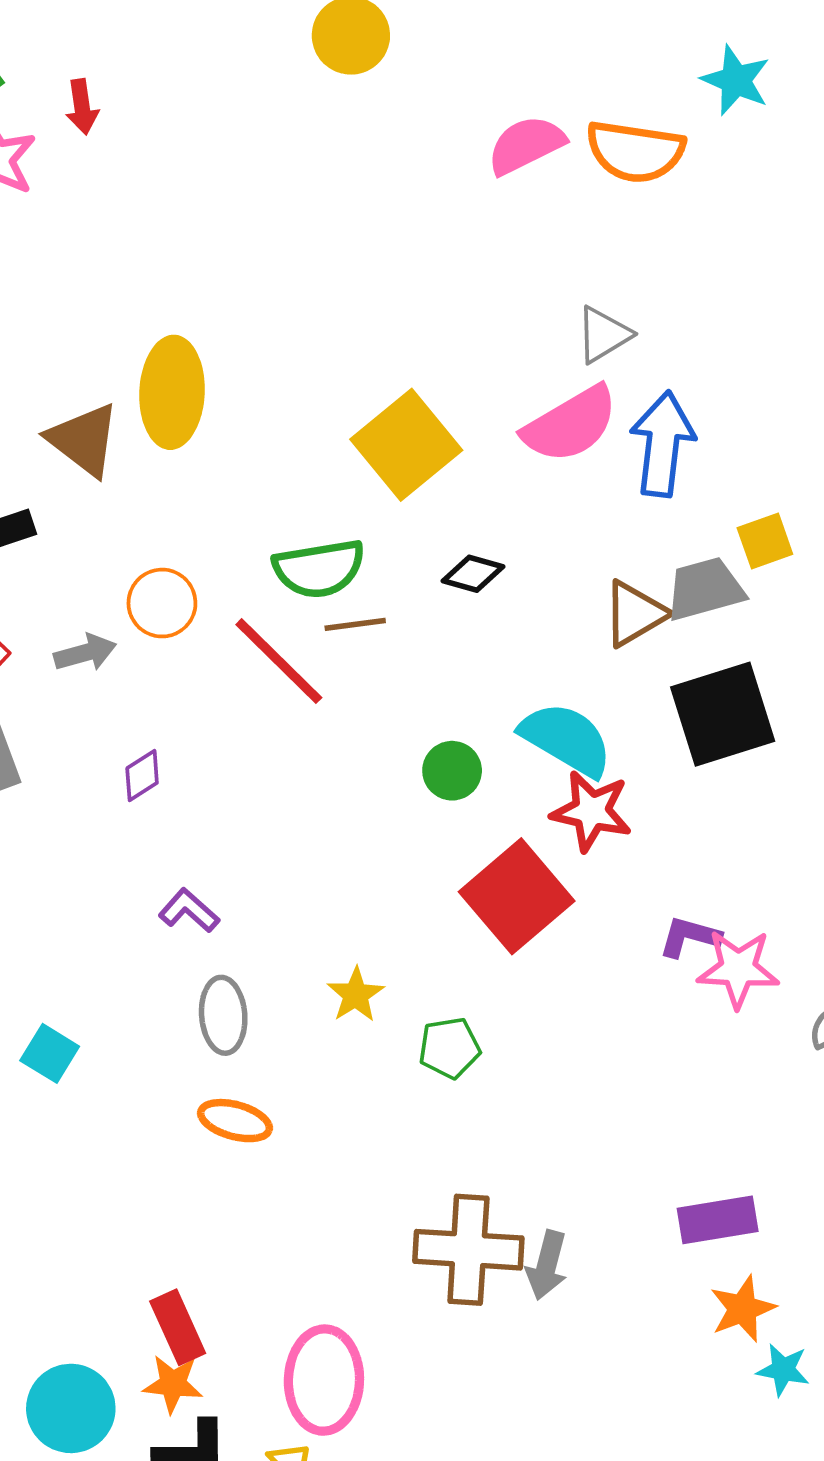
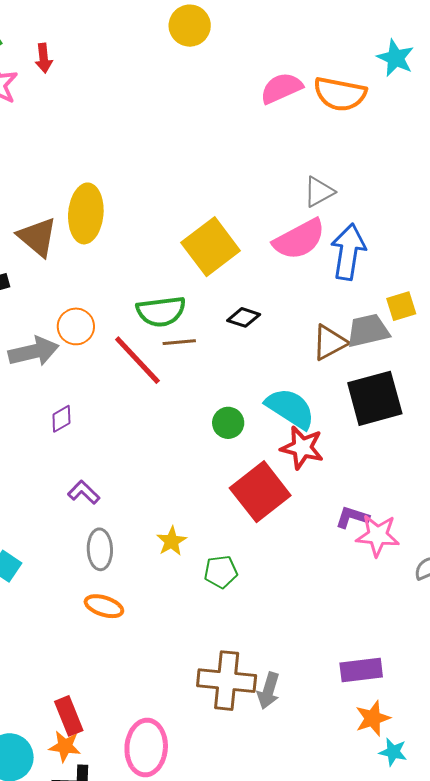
gray arrow: (85, 653) -> (34, 352), size x1.5

